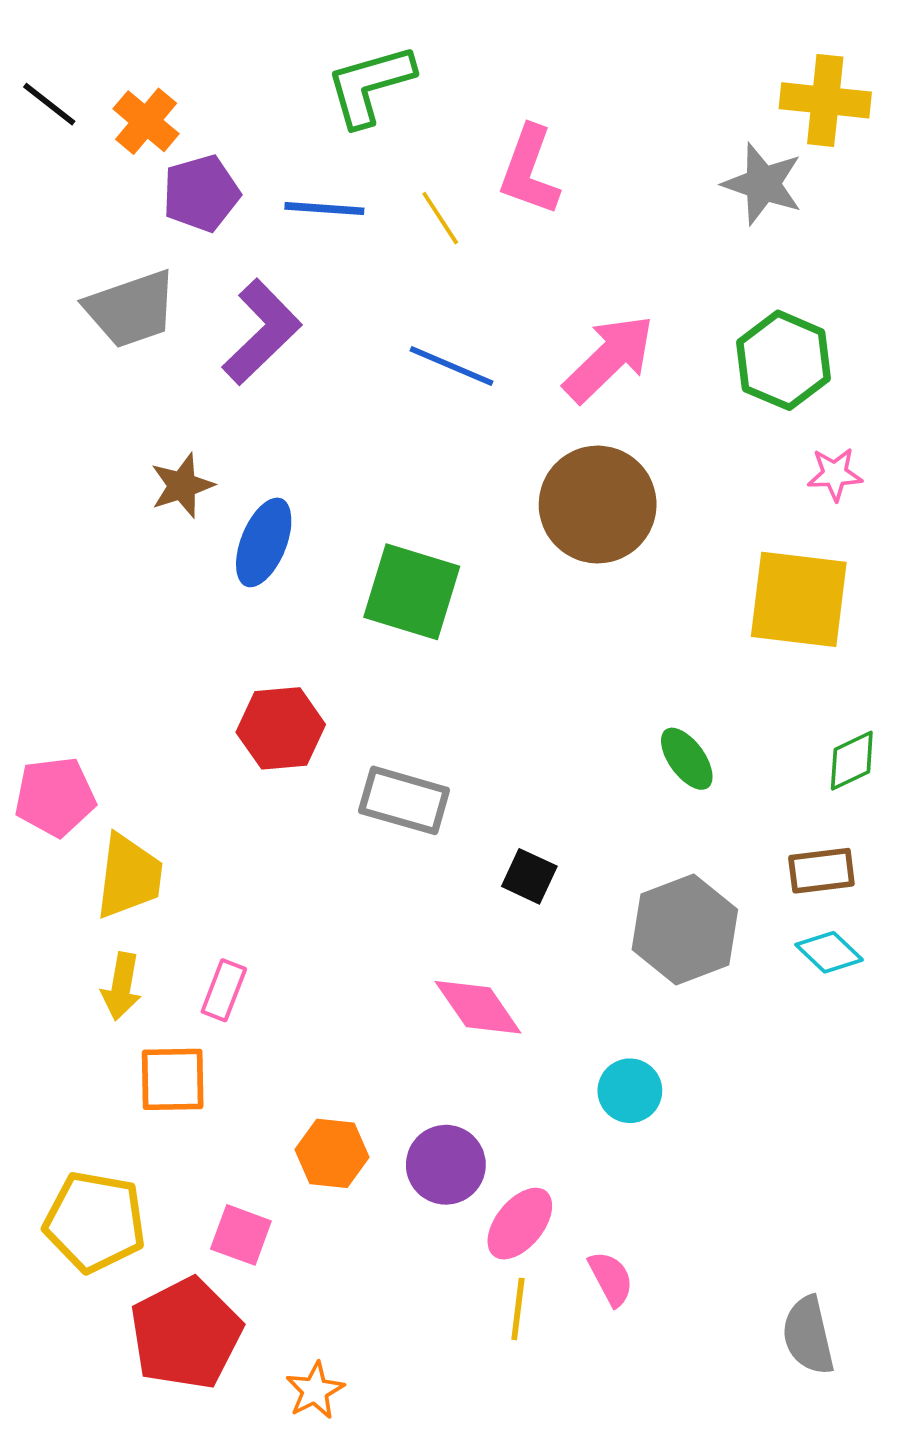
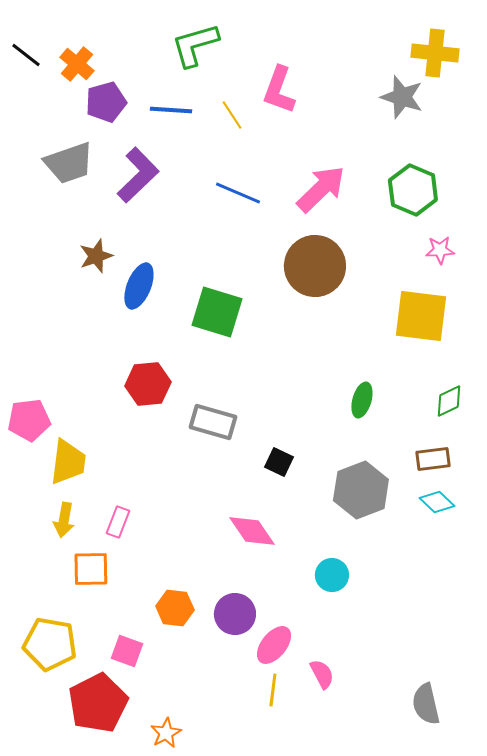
green ellipse: (687, 759) -> (362, 400), turned 52

